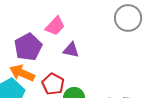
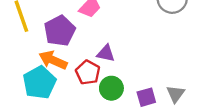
purple triangle: (71, 50) -> (106, 53), moved

